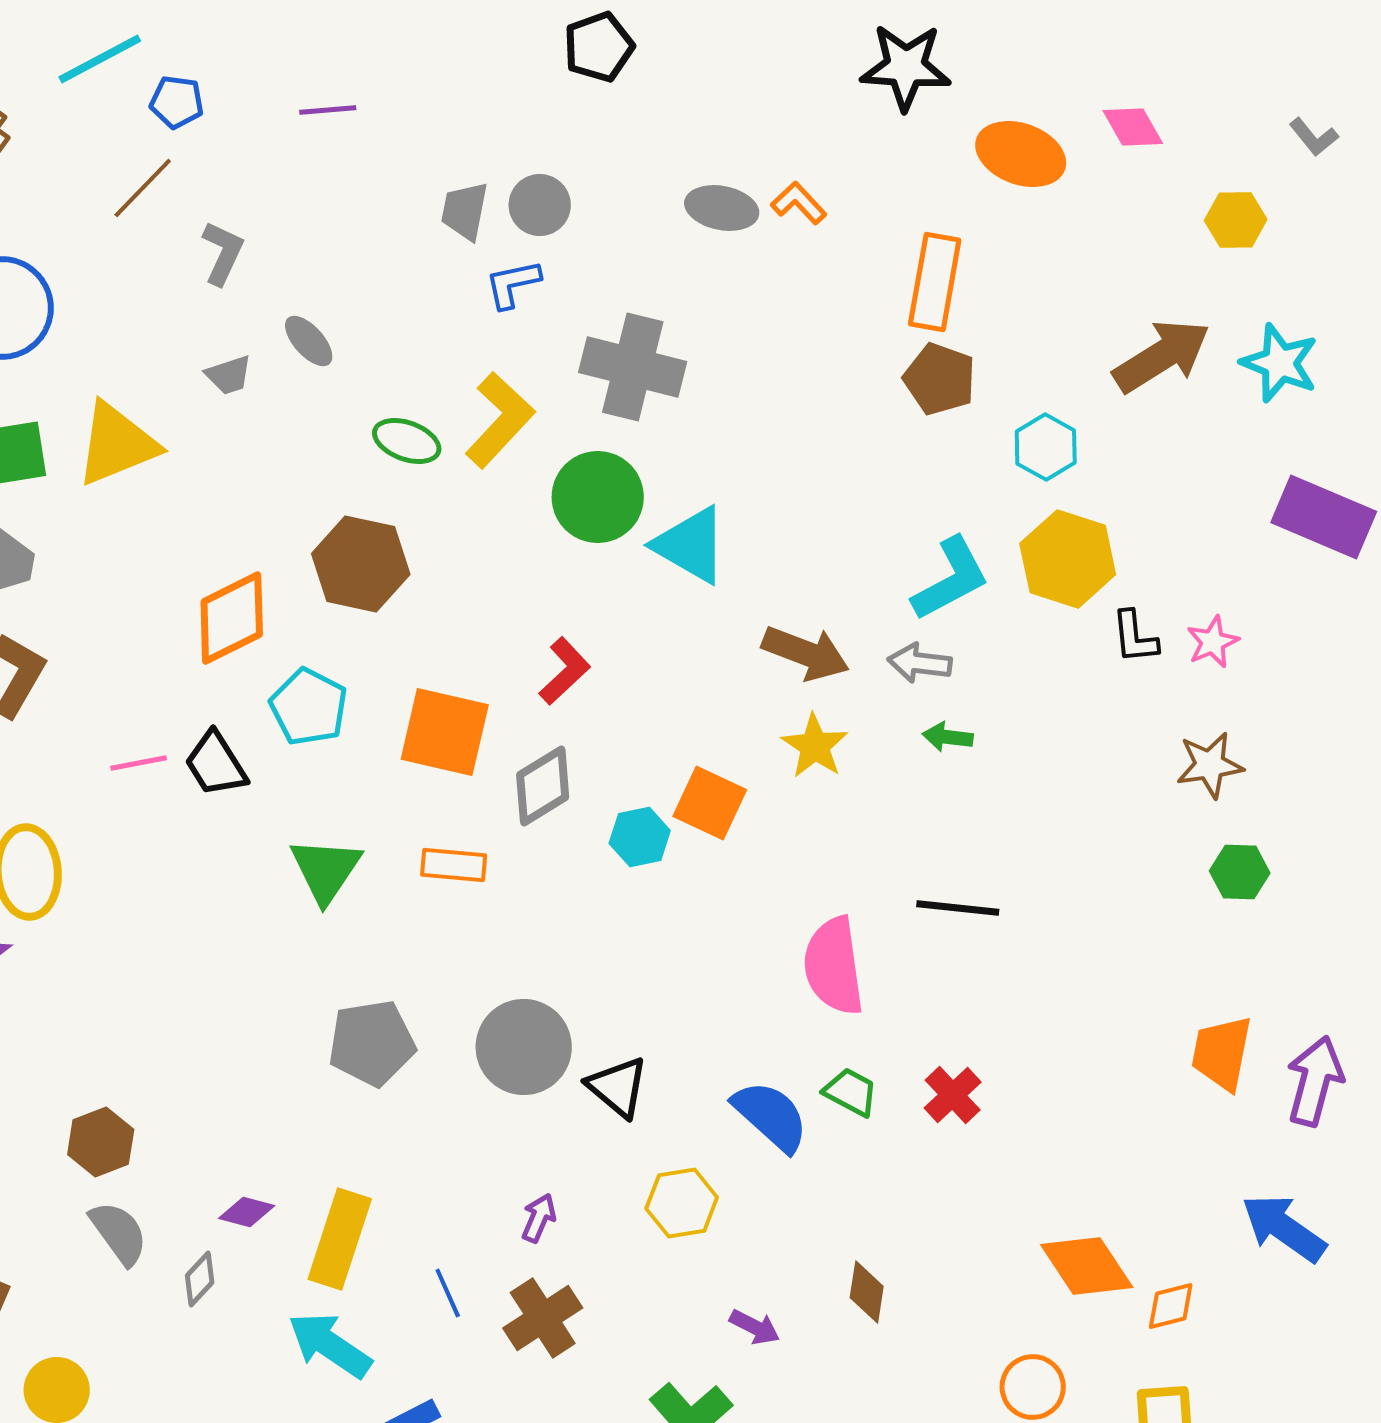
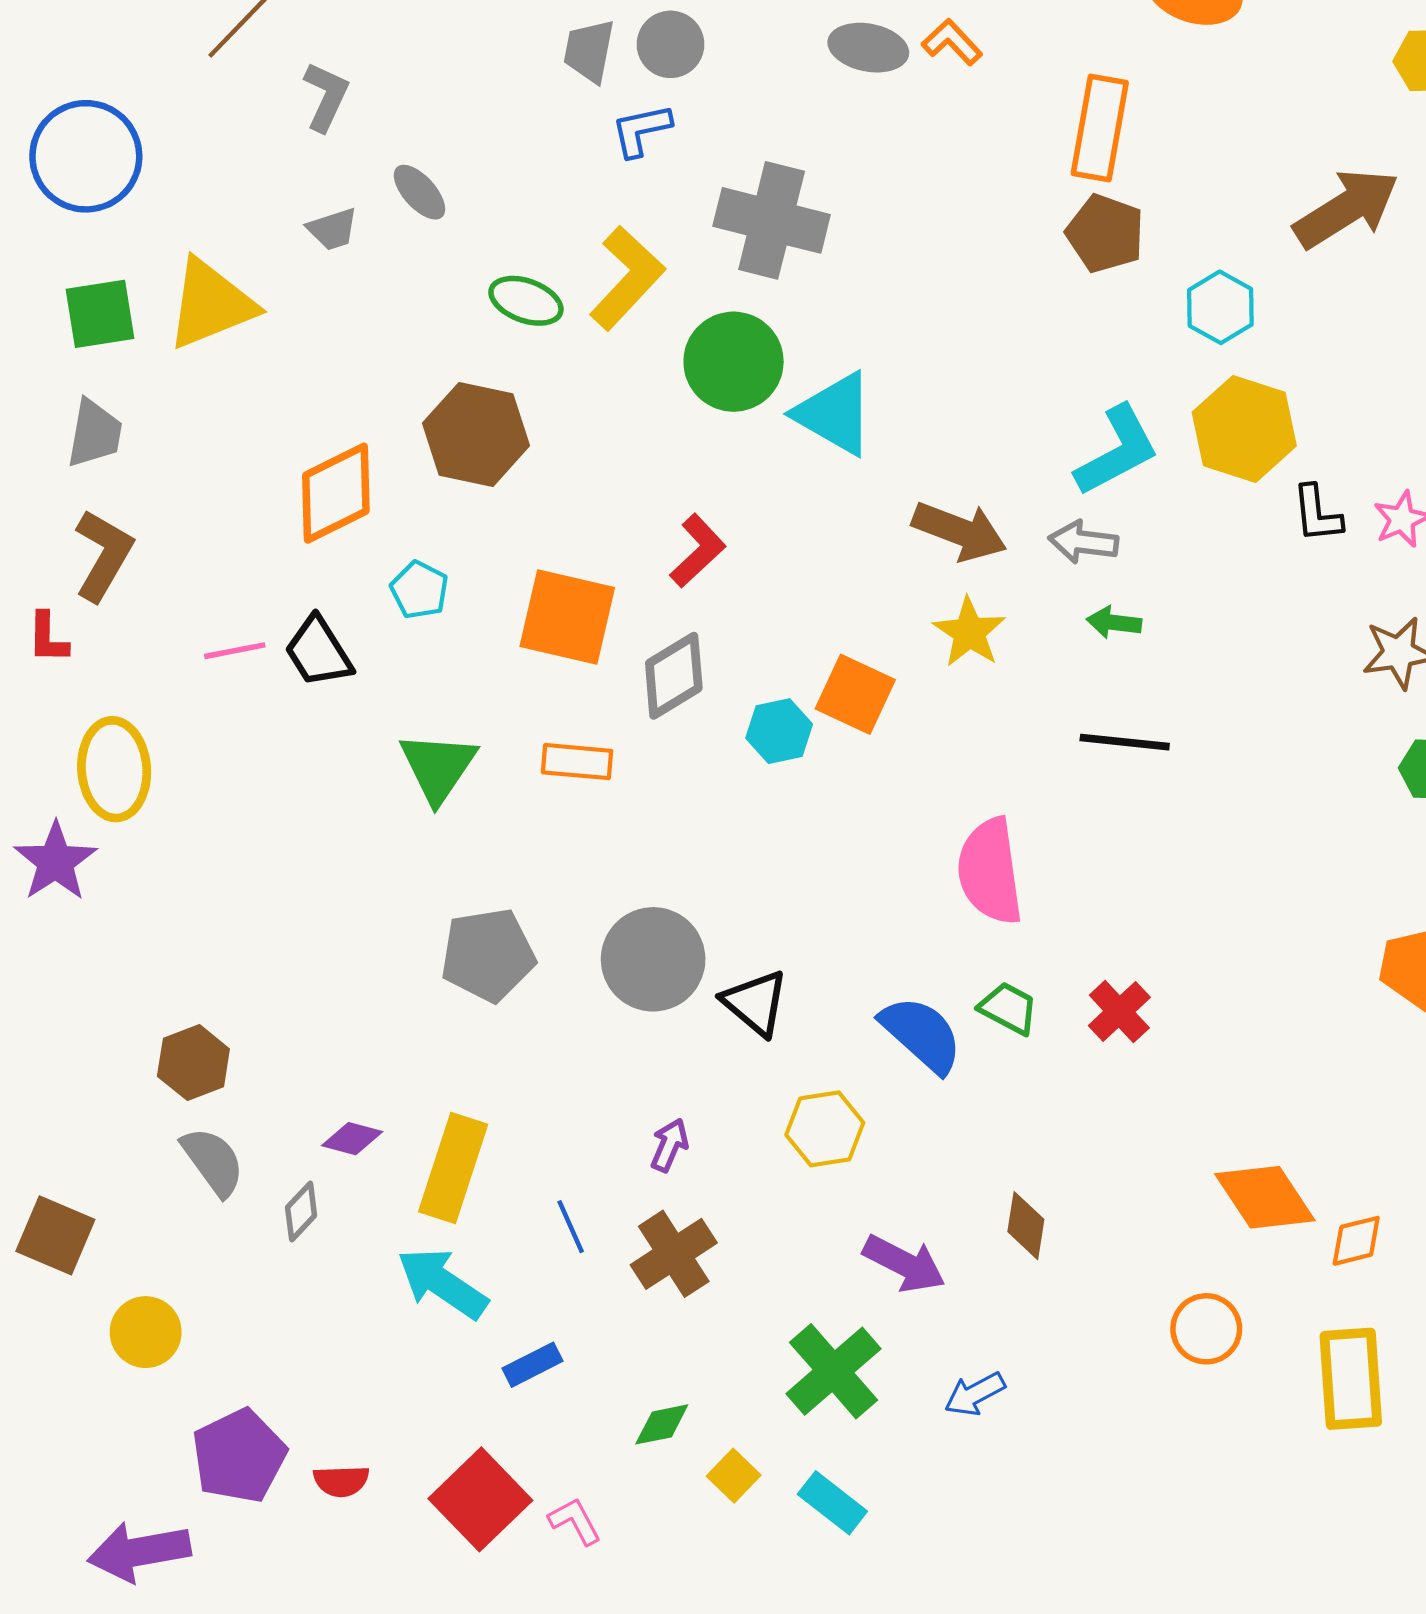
cyan pentagon: (309, 707) -> (419, 590), size x0.7
black line: (958, 908) -> (1125, 742), moved
purple arrow: (755, 1327) -> (904, 1264), size x1.5

